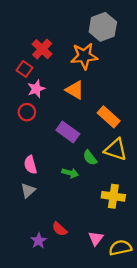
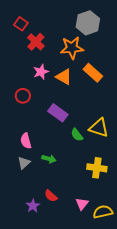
red square: (25, 69) -> (21, 24), moved
pink star: (36, 89) -> (41, 72), moved
orange rectangle: (109, 117) -> (93, 73), moved
green arrow: (70, 173) -> (49, 159), moved

